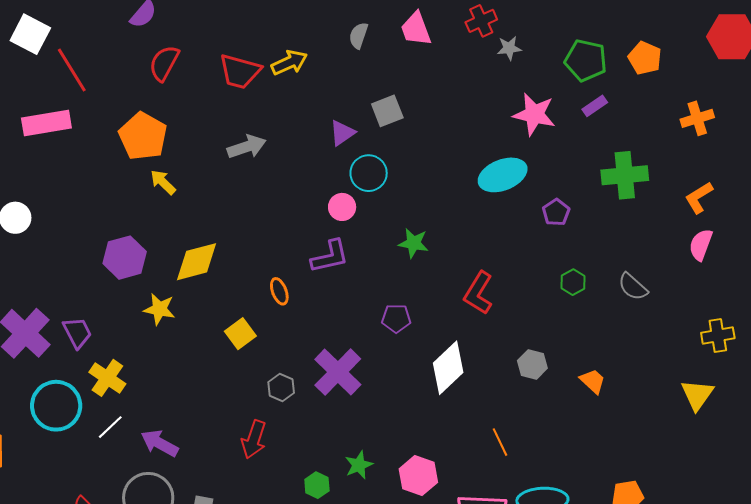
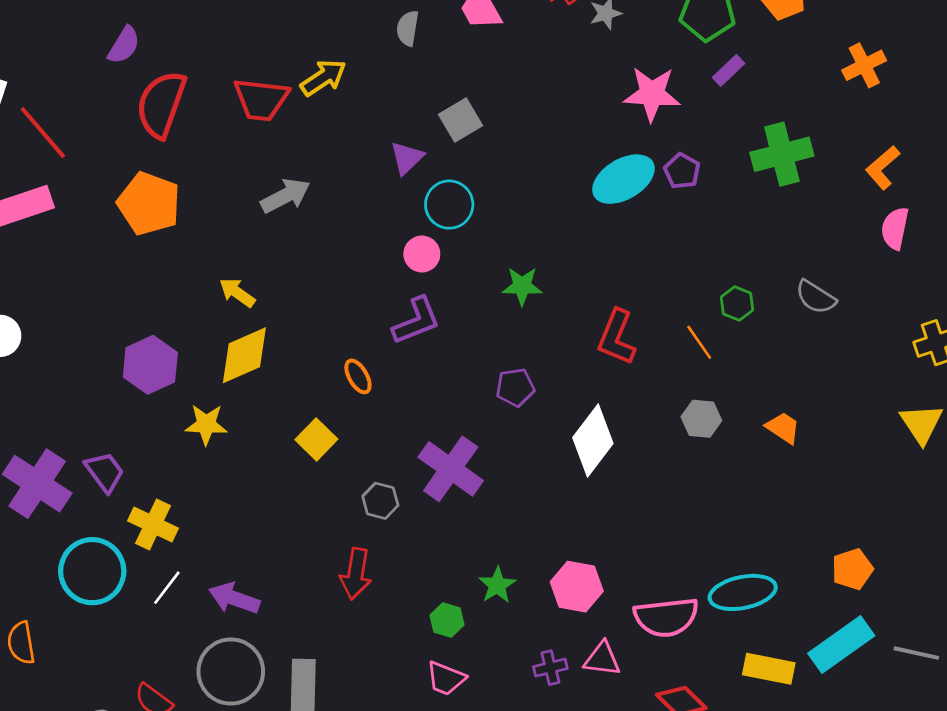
red semicircle: (164, 63) -> (161, 104), size x1.4
yellow arrow: (163, 182) -> (237, 293), moved
purple pentagon: (556, 212) -> (682, 171), moved
orange line: (500, 442) -> (699, 342), moved

